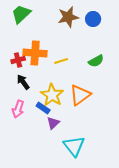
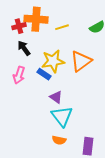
yellow star: (52, 95) -> (53, 61), turned 30
purple triangle: (53, 123) -> (56, 97), moved, turned -40
cyan triangle: (74, 146) -> (62, 116), moved

